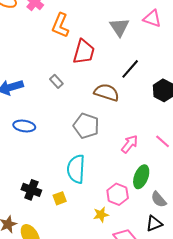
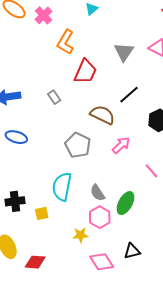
pink arrow: (130, 144) -> (121, 145), moved
black cross: (31, 190) -> (15, 201), turned -36
gray semicircle: (159, 199) -> (97, 193), moved

